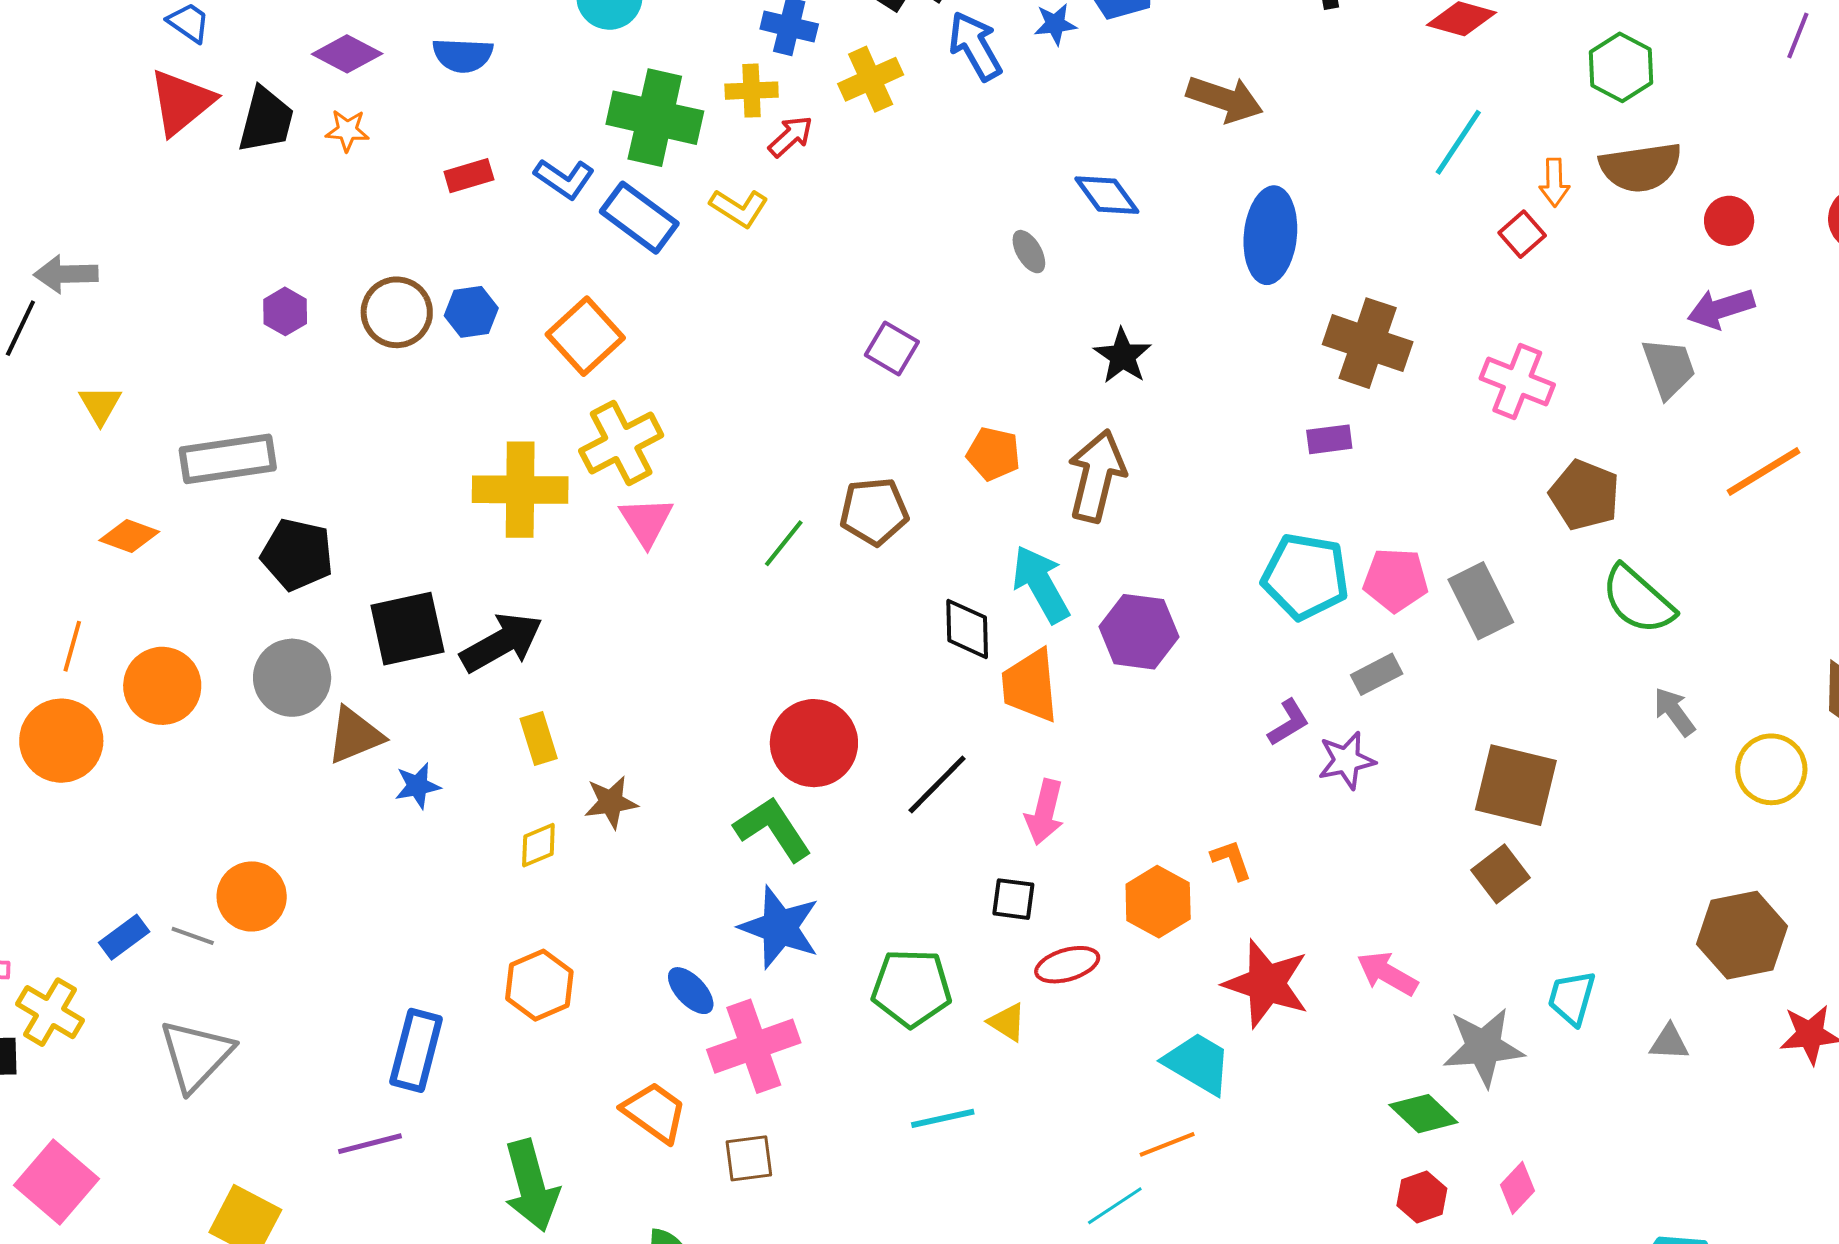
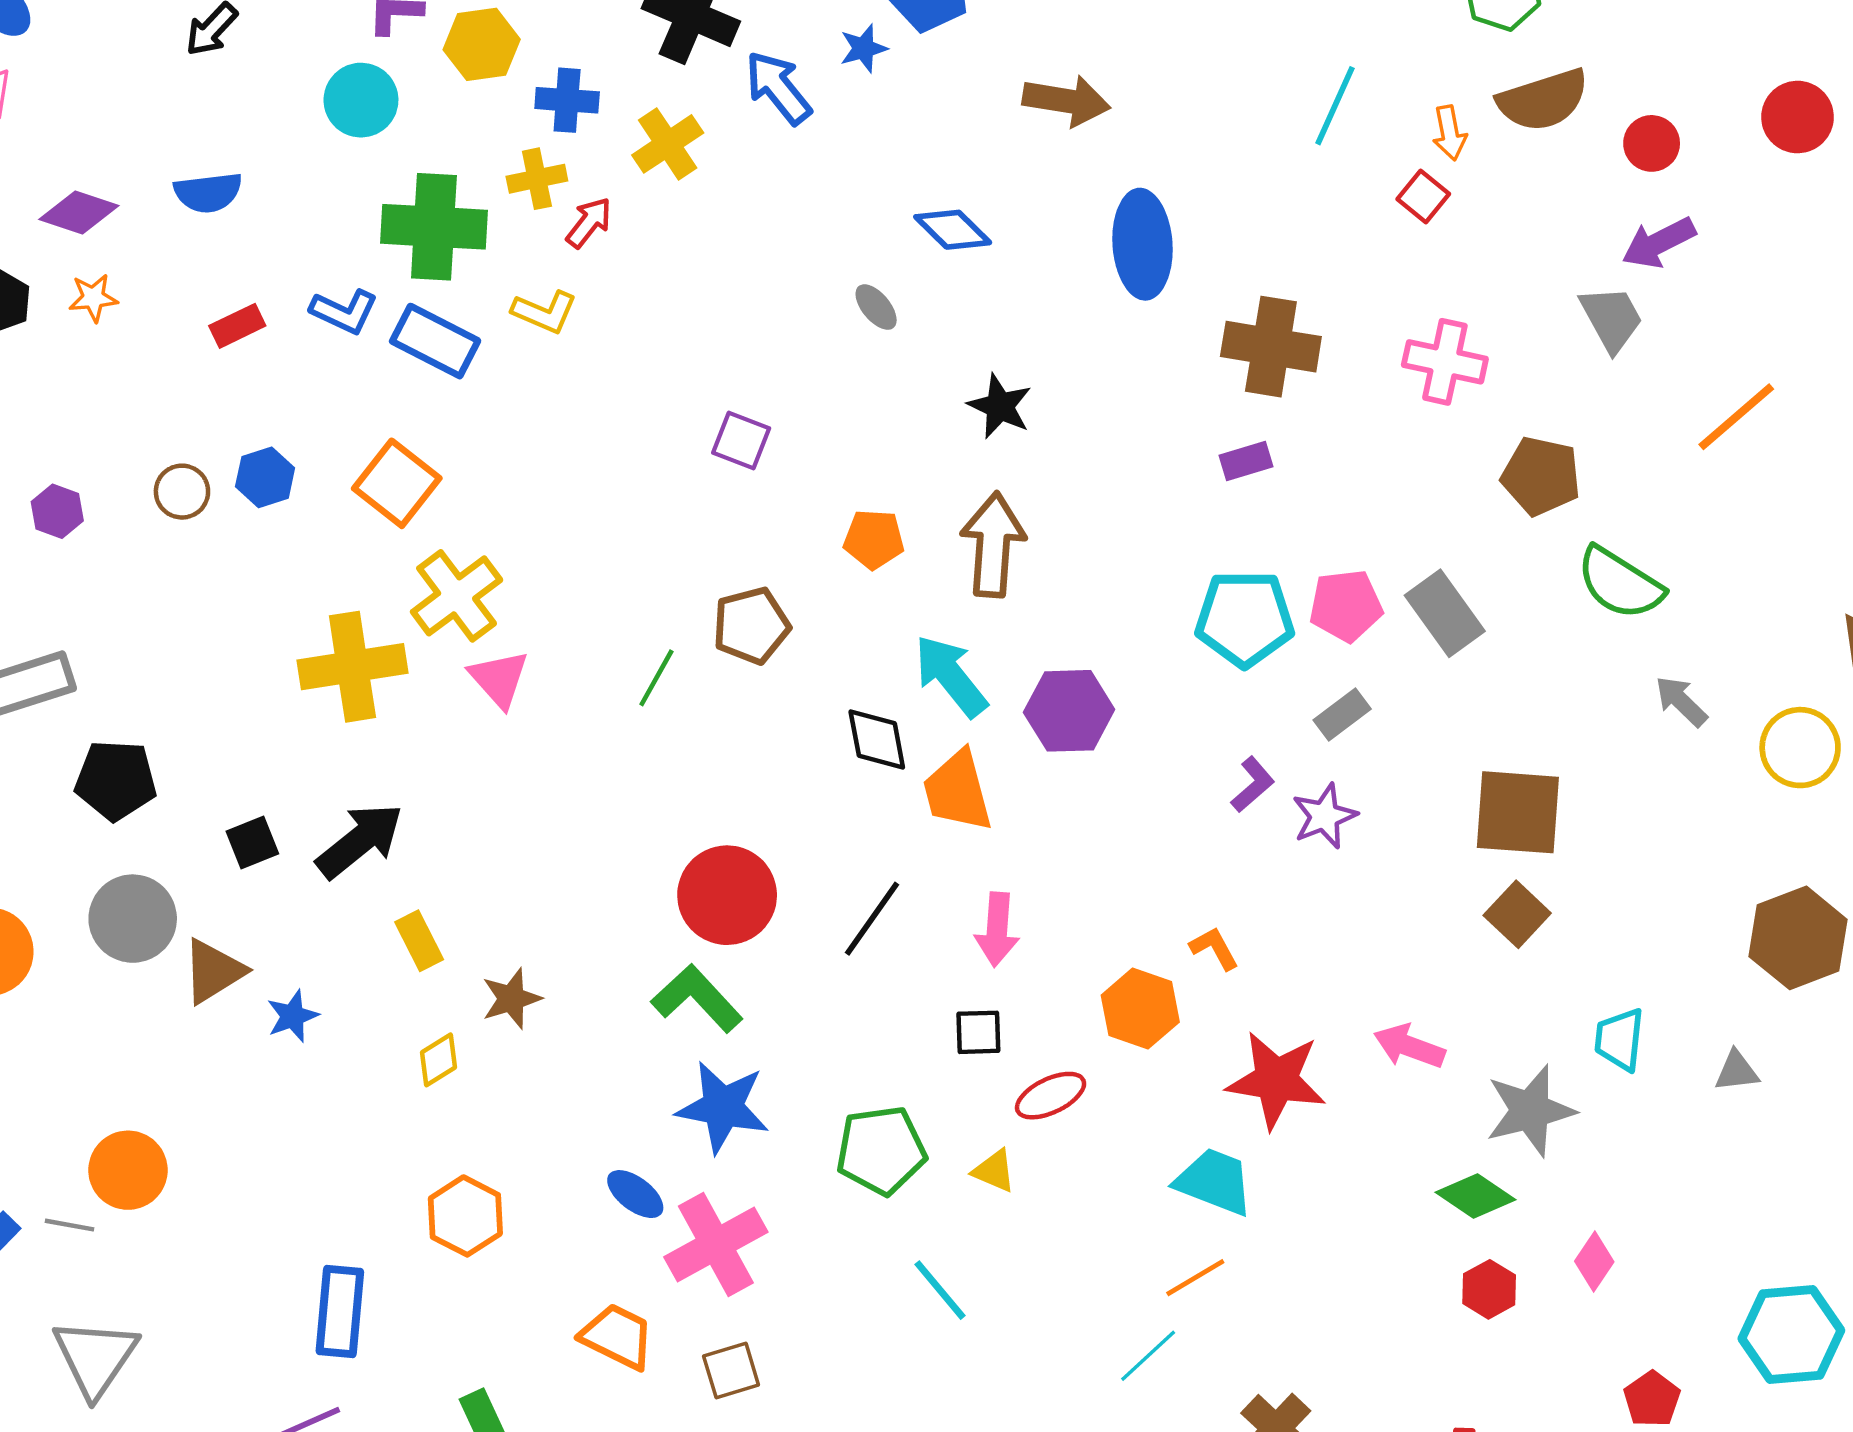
brown circle: (397, 312) -> (182, 492), size x0.7
black square: (407, 629) -> (252, 843), size x0.6
cyan line: (943, 1118) -> (940, 1290), turned 72

